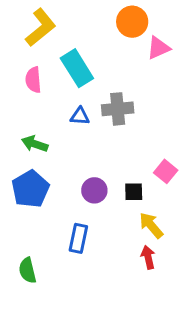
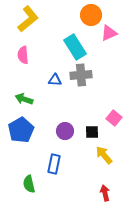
cyan rectangle: (77, 68) -> (75, 47), moved
red arrow: (148, 257) -> (105, 193), moved
green semicircle: (27, 270) -> (29, 184), moved

